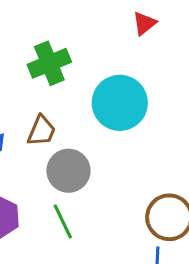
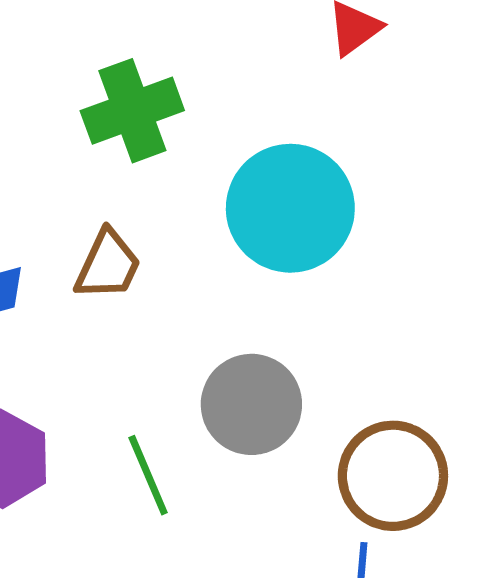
gray circle: (68, 171) -> (251, 404), moved

